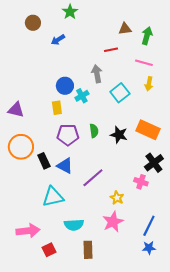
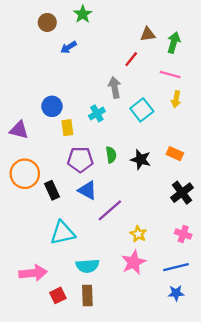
brown circle: (33, 23) -> (47, 22), moved
red line: (111, 50) -> (131, 59), turned -40
blue circle: (65, 86) -> (52, 106), moved
orange rectangle: (148, 130) -> (175, 154), size x0.6
blue triangle: (65, 166) -> (87, 190), moved
pink cross: (141, 182) -> (183, 234), moved
blue line: (149, 226) -> (176, 267), turned 50
brown rectangle: (88, 250) -> (87, 295), moved

